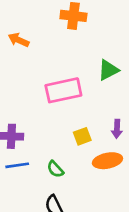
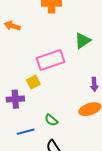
yellow square: (82, 136) -> (33, 82), moved
blue line: (17, 165) -> (26, 132), moved

